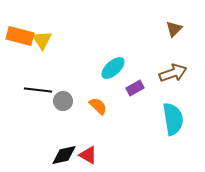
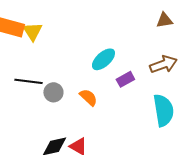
brown triangle: (174, 29) -> (164, 20), turned 36

